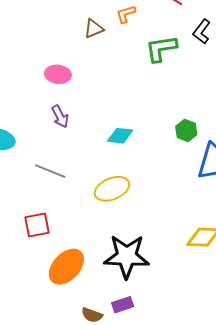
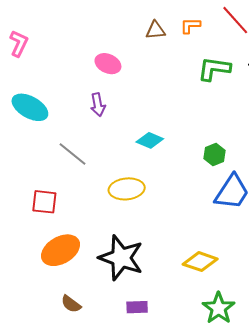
purple rectangle: (123, 305) -> (137, 307), moved

